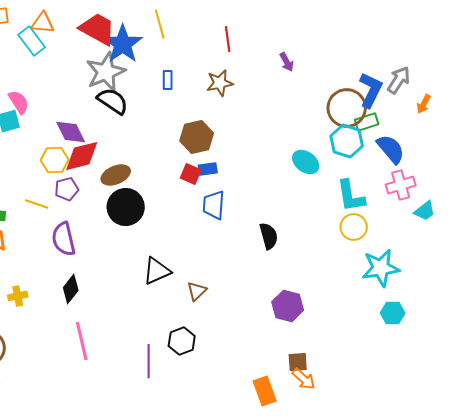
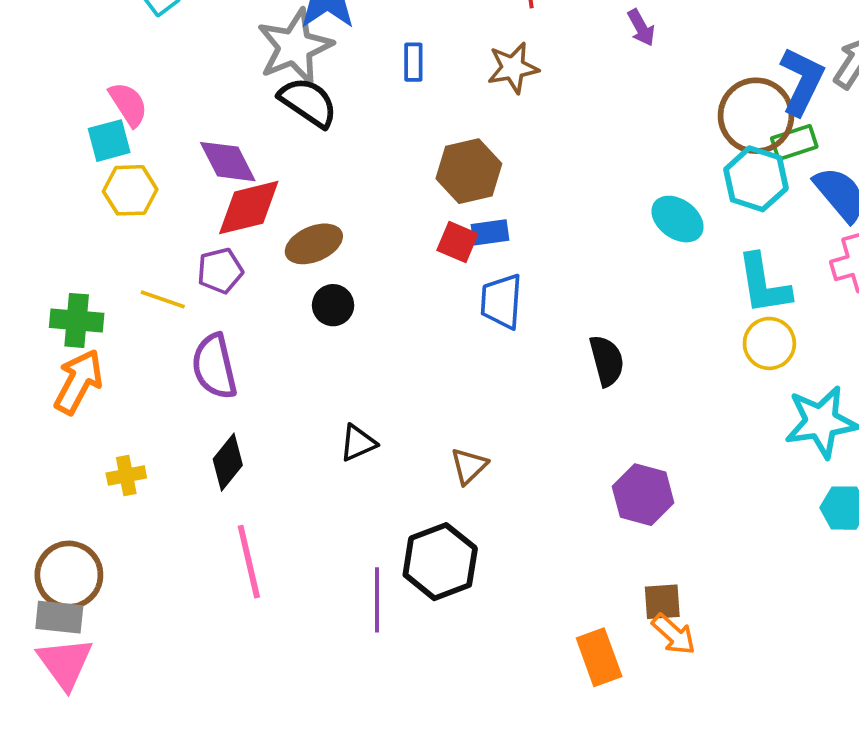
yellow hexagon: (55, 160) -> (130, 190), moved
black circle: (126, 207) -> (333, 305), size x0.6
black triangle: (157, 271) -> (358, 443), moved, size x0.7
black hexagon: (182, 341) -> (440, 562), size x1.4

